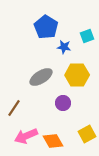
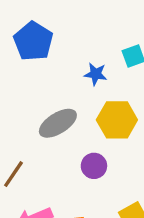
blue pentagon: (46, 27) -> (33, 41), moved

